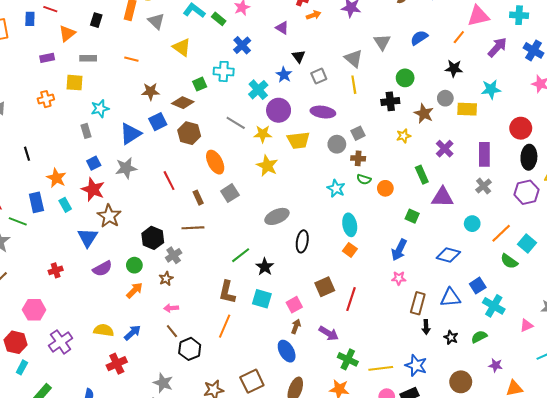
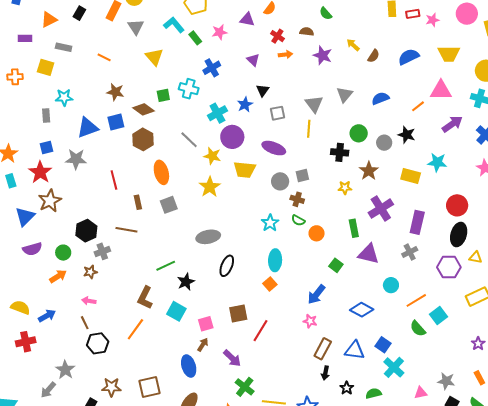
gray circle: (445, 98) -> (384, 143), moved
purple cross: (445, 149) -> (381, 209), size x1.4
blue square: (478, 286) -> (383, 345), turned -35

